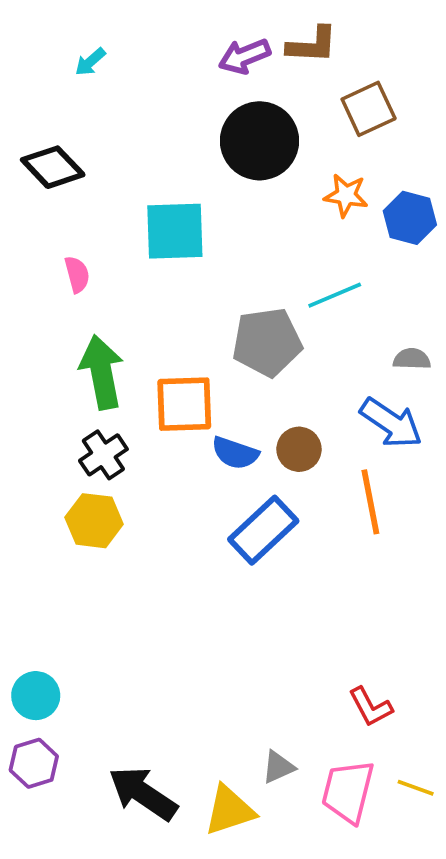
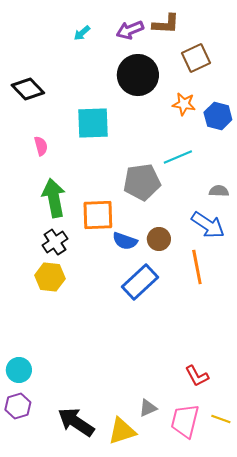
cyan arrow: (90, 62) -> (82, 33), moved

